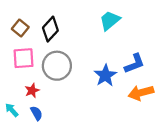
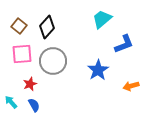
blue L-shape: (135, 64) -> (124, 44), moved
orange arrow: (141, 93) -> (131, 86), size x0.7

